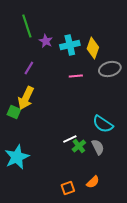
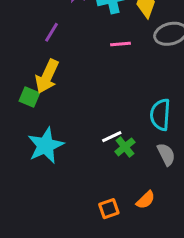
cyan semicircle: (103, 124) -> (160, 115), turned 60
gray semicircle: (98, 147) -> (166, 154), moved
cyan star: (17, 157) -> (46, 145), moved

